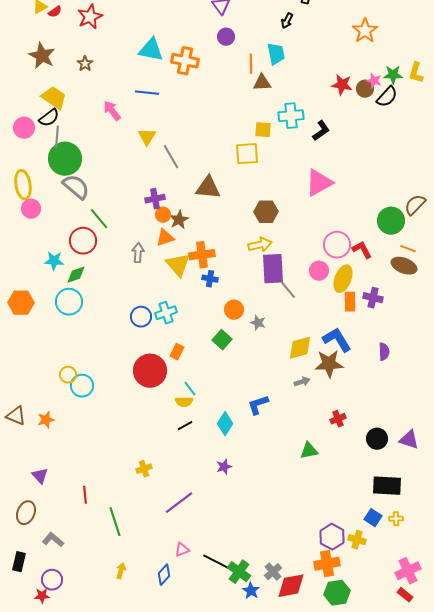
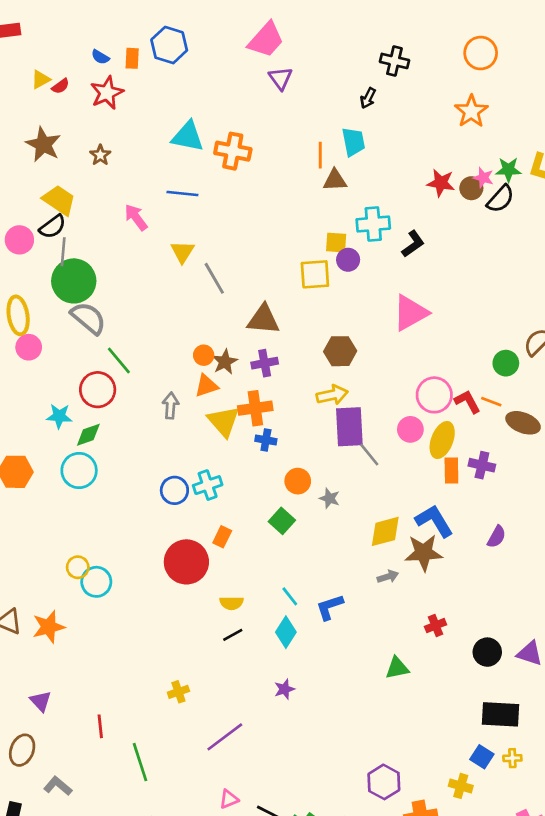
purple circle: (226, 37) -> (348, 260), moved
purple cross: (155, 199) -> (265, 363), moved
green circle: (391, 221) -> (506, 363), size x0.7
orange line: (408, 249) -> (491, 402), moved
purple semicircle: (384, 352) -> (497, 537), turned 30
cyan line: (190, 389) -> (290, 596), moved
orange star: (46, 420) -> (49, 627), size x1.4
purple hexagon: (332, 537) -> (384, 782), moved

